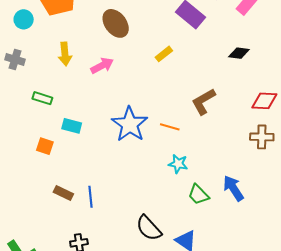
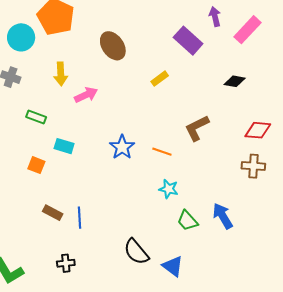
cyan circle: (24, 19) -> (21, 37), size x1.4
pink arrow: (102, 66) -> (86, 95), moved
blue star: (130, 124) -> (122, 147), size x0.7

